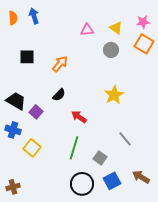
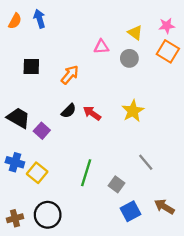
orange semicircle: (13, 18) -> (15, 21), turned 32
pink triangle: (87, 30) -> (101, 47), moved
red arrow: (79, 117) -> (92, 113), moved
blue cross: (13, 130) -> (15, 162), moved
black circle: (82, 184) -> (48, 215), moved

